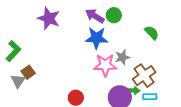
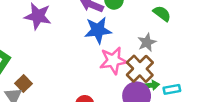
gray star: (122, 57) -> (147, 42), moved
brown cross: (144, 76) -> (140, 69), moved

